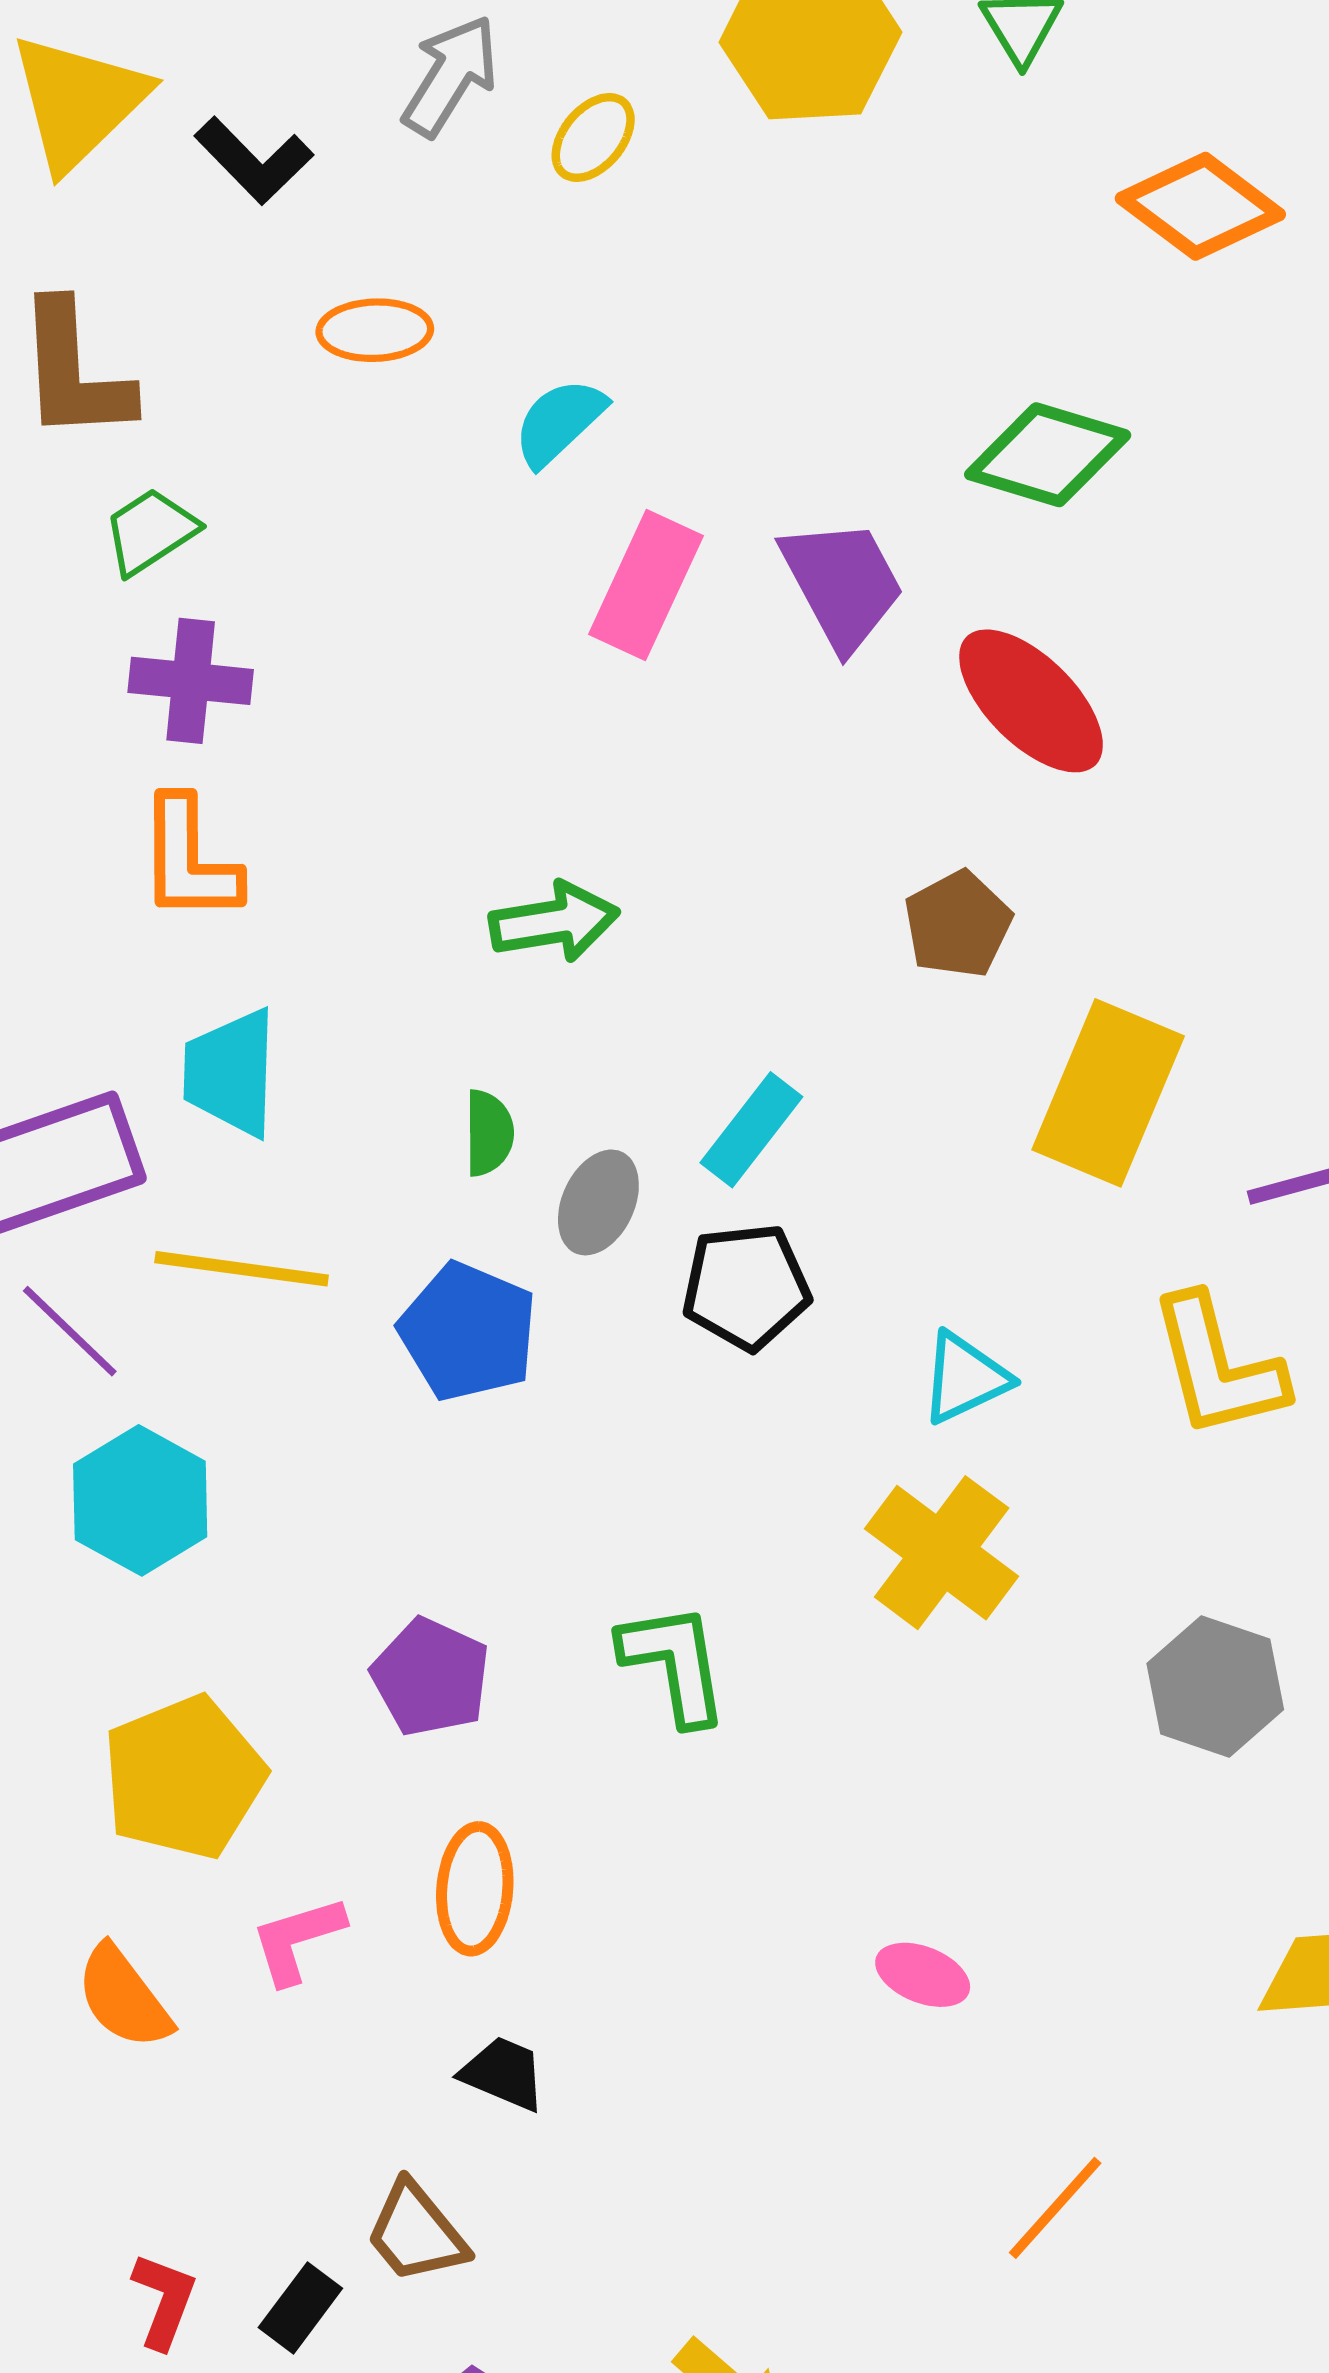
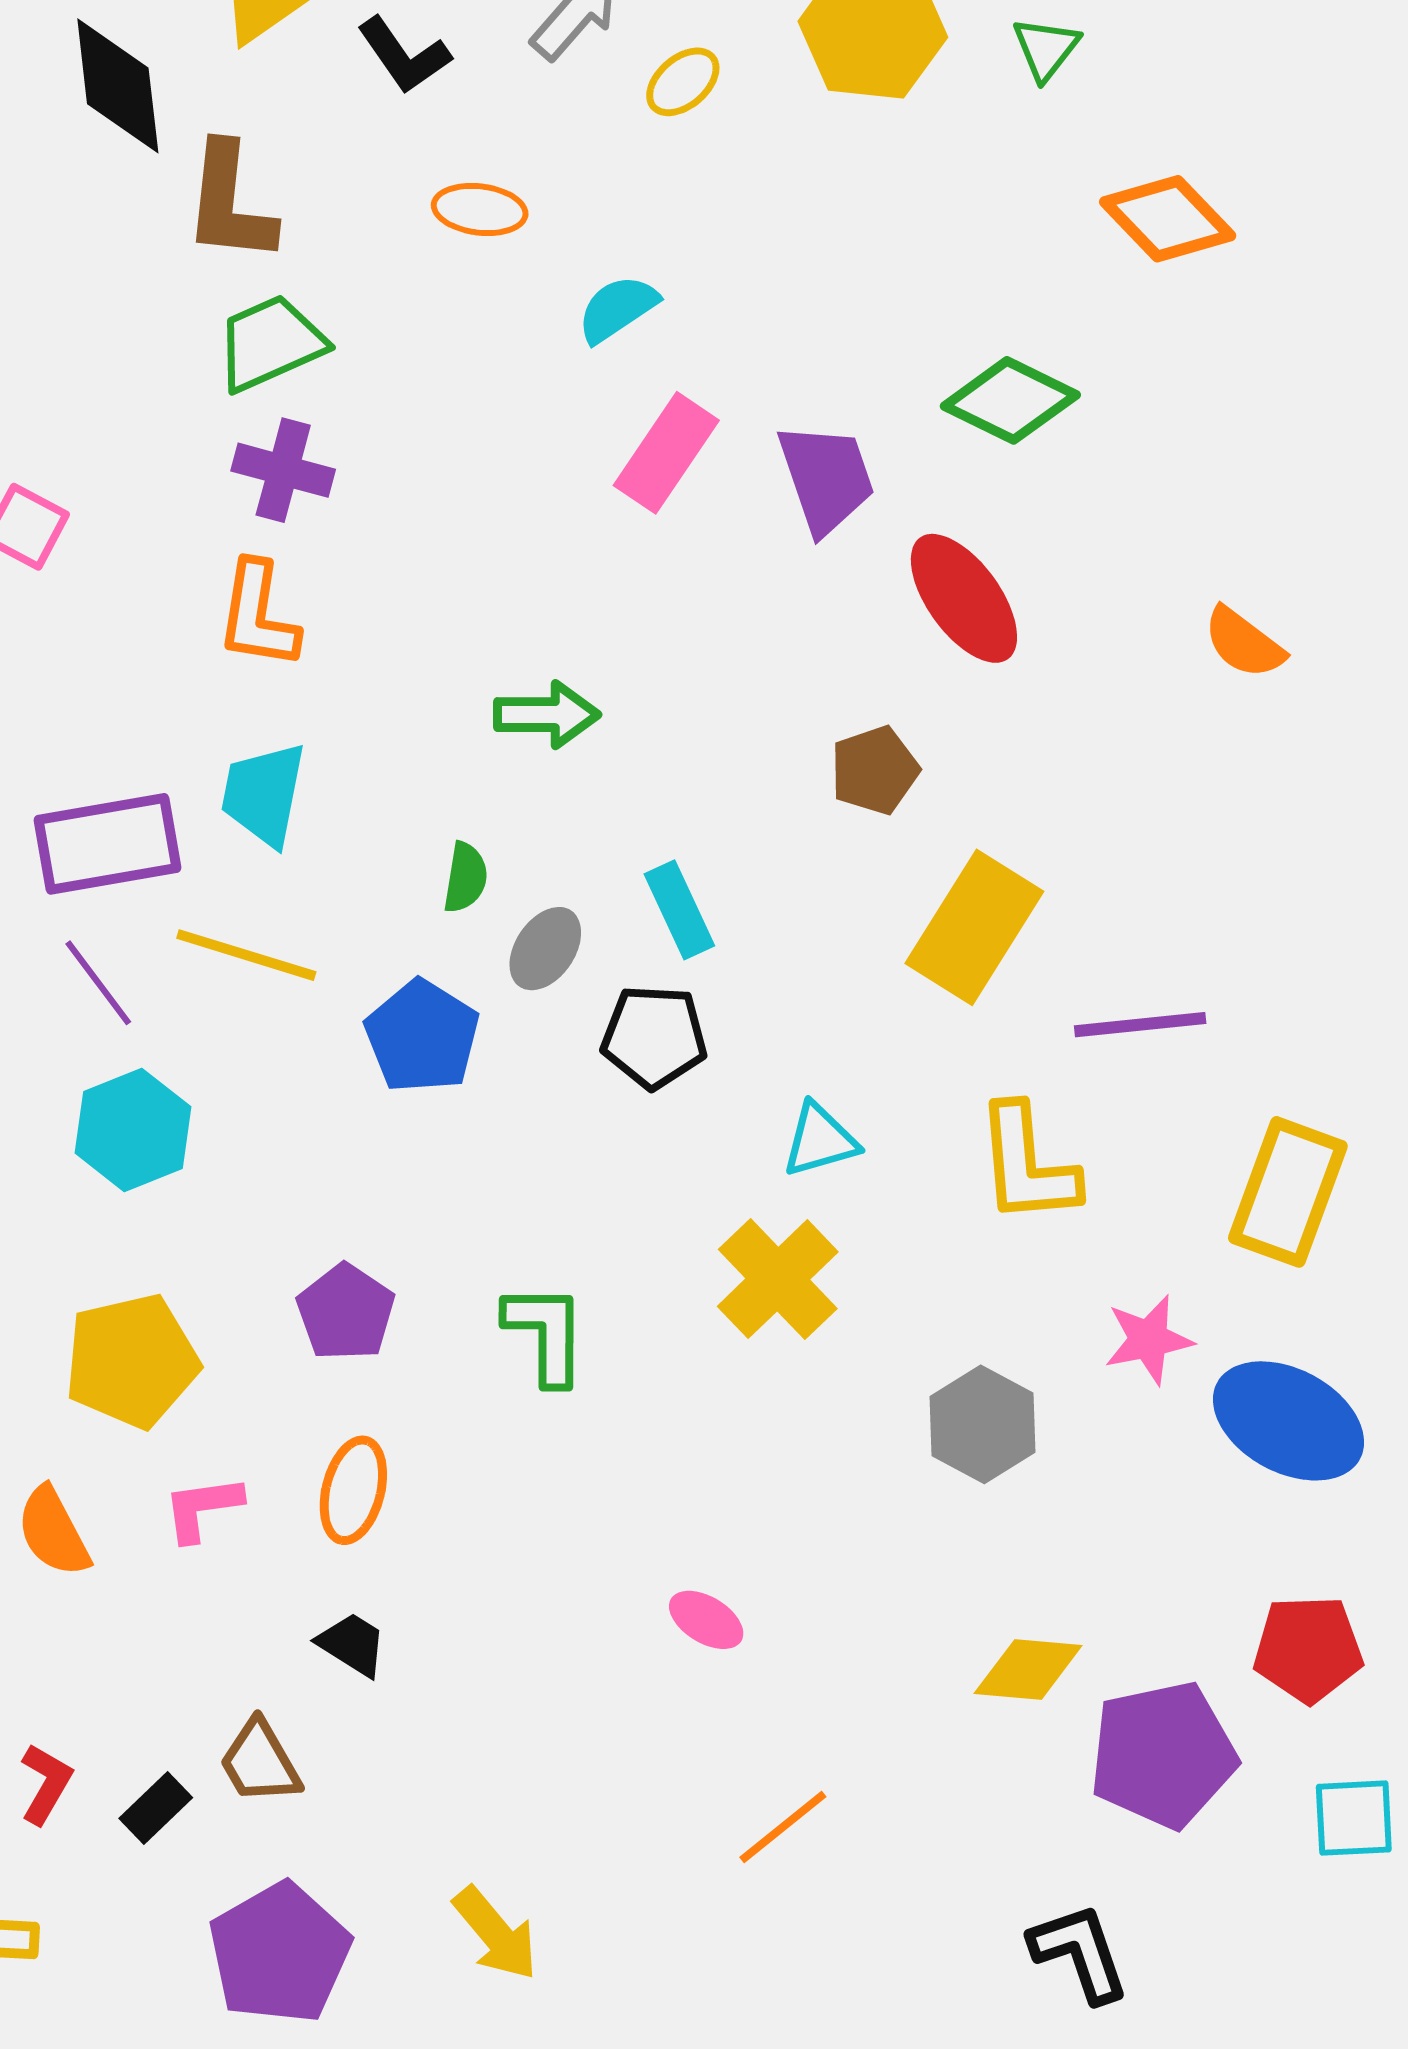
green trapezoid: (150, 531) -> (270, 343), size x1.4
cyan rectangle: (751, 1130) -> (679, 910), turned -72

